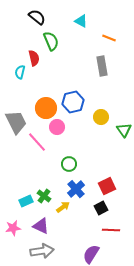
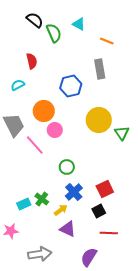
green semicircle: (51, 41) -> (54, 33), moved
cyan semicircle: (20, 72) -> (18, 85), moved, turned 48
blue hexagon: (73, 102) -> (71, 86), moved
yellow circle: (101, 117) -> (99, 120), size x1.6
purple triangle: (41, 226) -> (68, 229), moved

